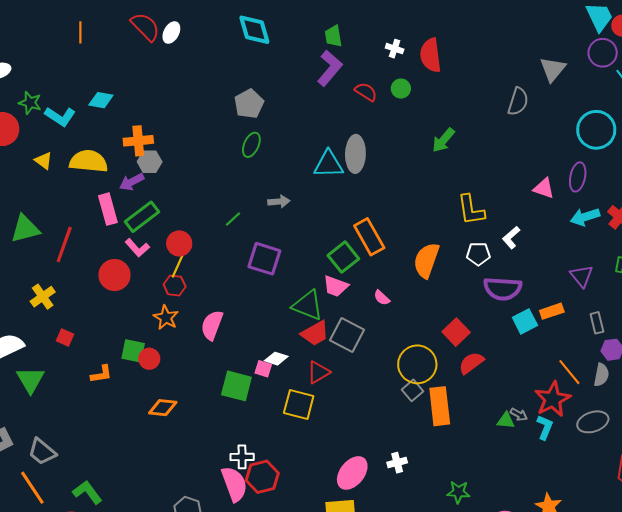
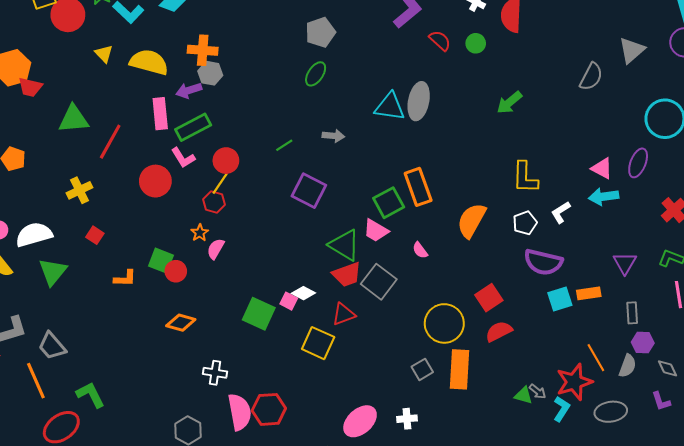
cyan arrow: (585, 217) -> (604, 197), moved
white pentagon: (478, 254) -> (525, 223), turned -30
orange star: (166, 318) -> (200, 233), size x0.7
pink semicircle: (212, 325) -> (216, 249), moved, size x0.7
gray square: (413, 390) -> (422, 369), moved
white cross: (242, 457) -> (215, 373), moved

